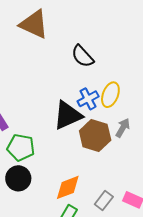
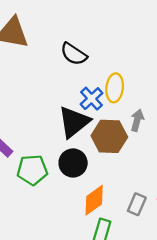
black circle: (18, 178) -> (73, 163), moved

